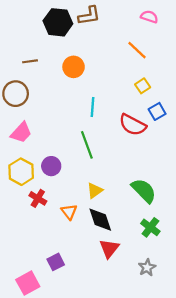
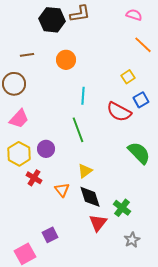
orange line: (137, 50) -> (143, 45), moved
green semicircle: (144, 191) -> (139, 153), moved
green cross: (150, 227) -> (122, 208), moved

